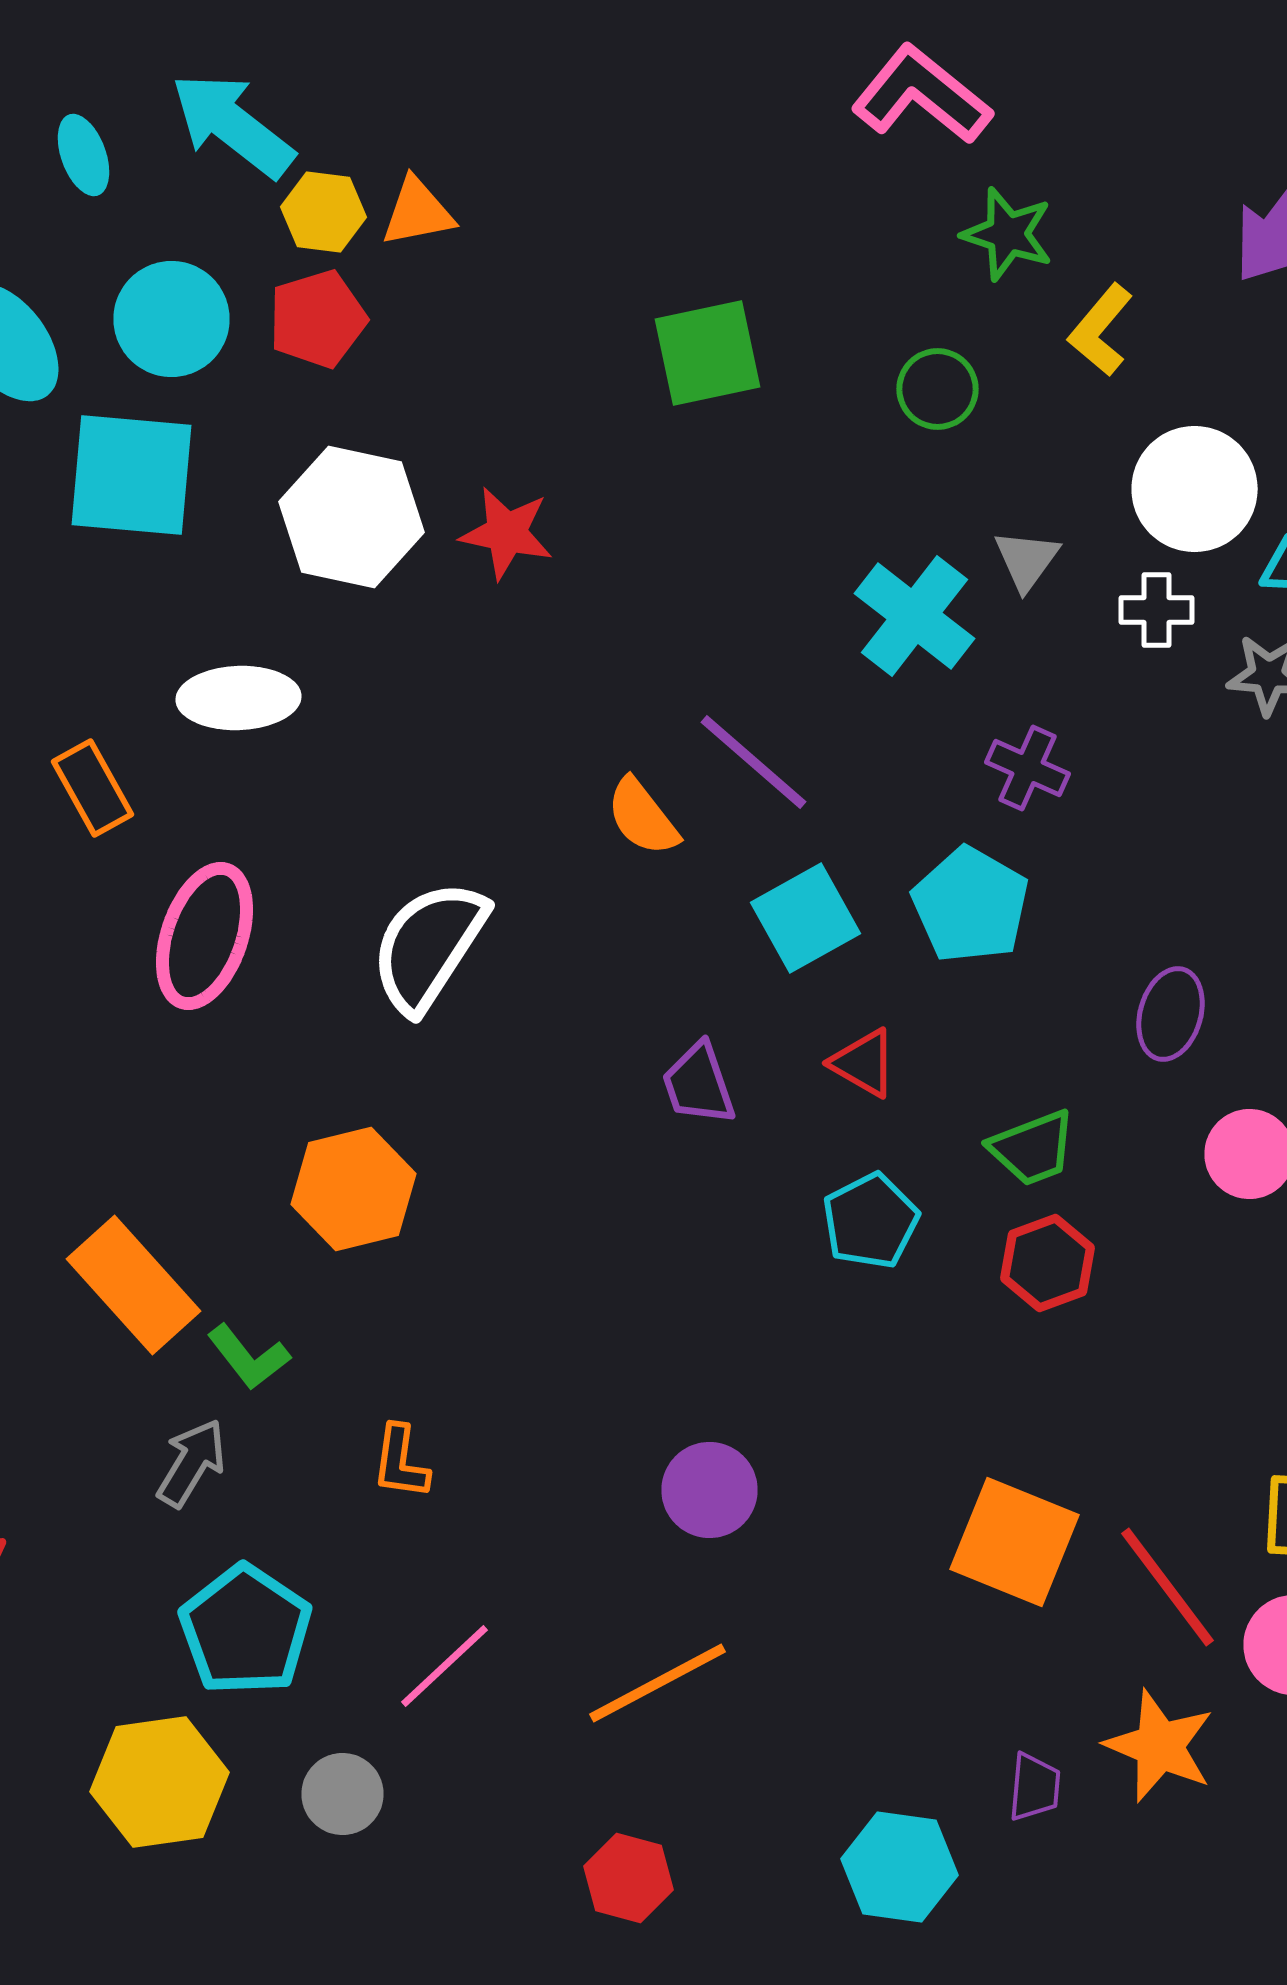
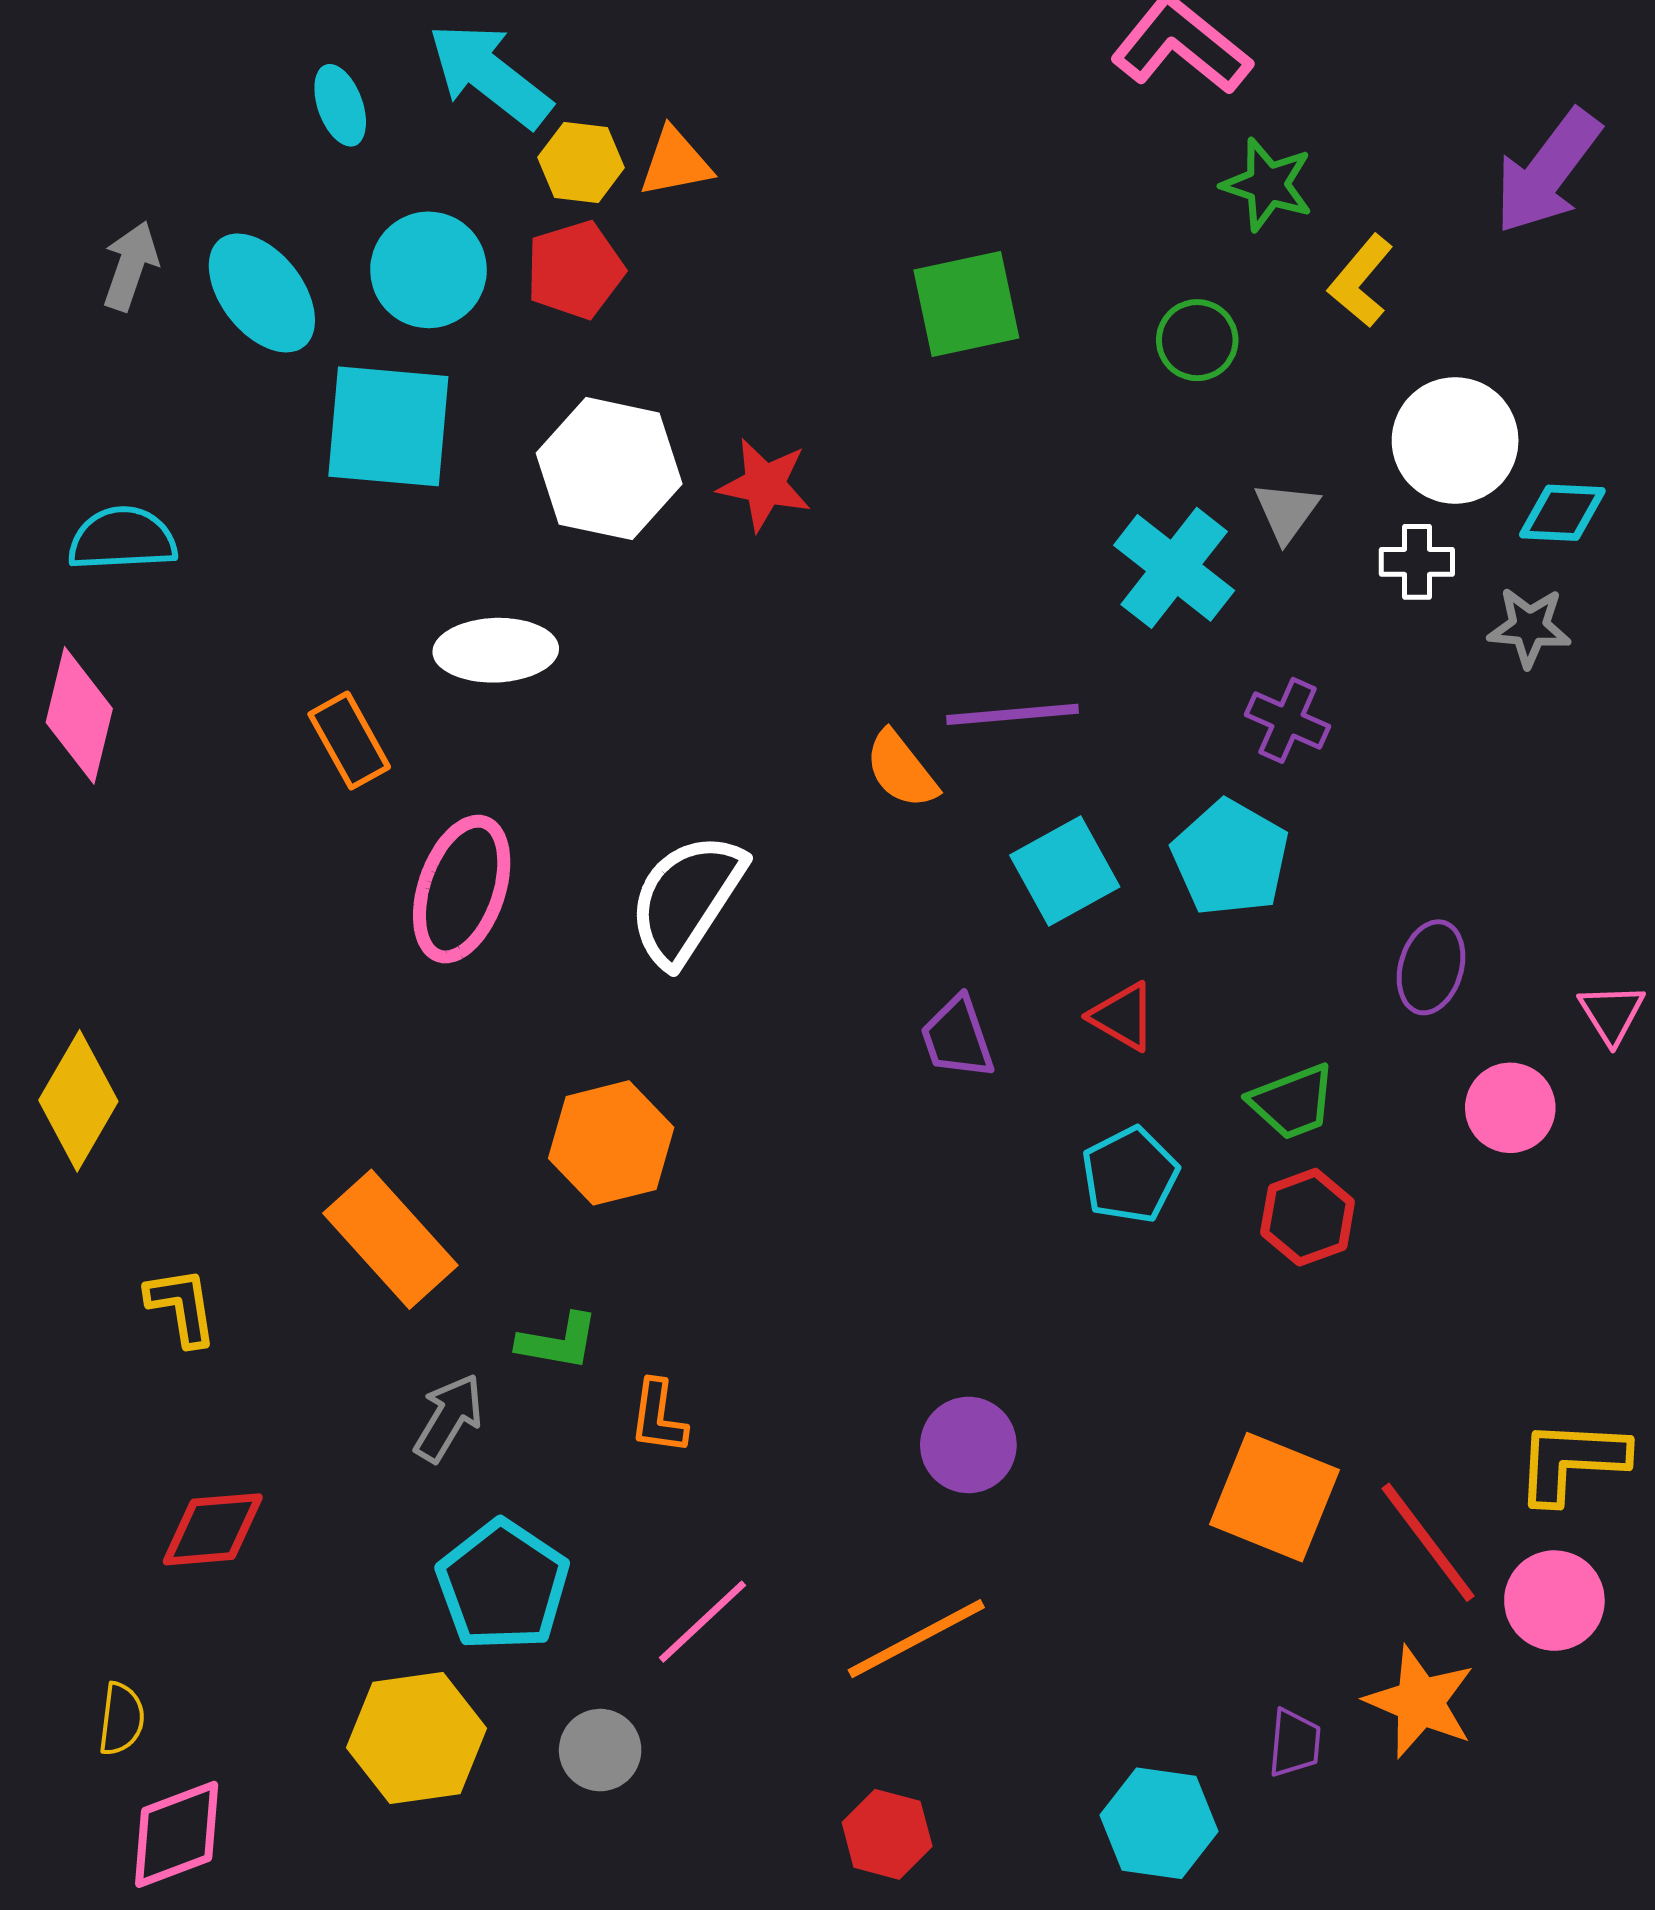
purple line: (754, 762) -> (1013, 714), turned -46
green L-shape: (248, 1357) -> (558, 1342), moved, turned -42

